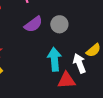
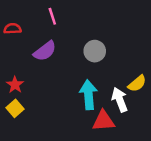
purple semicircle: (33, 24) -> (45, 51), moved

